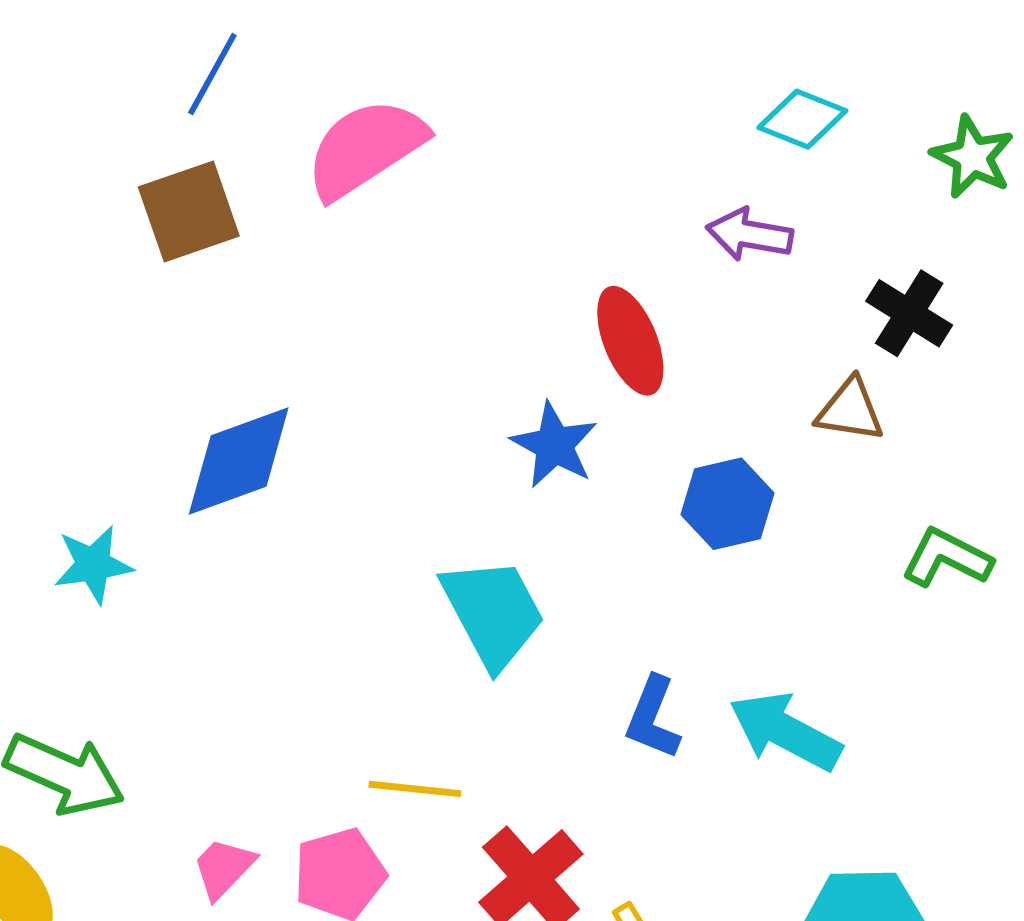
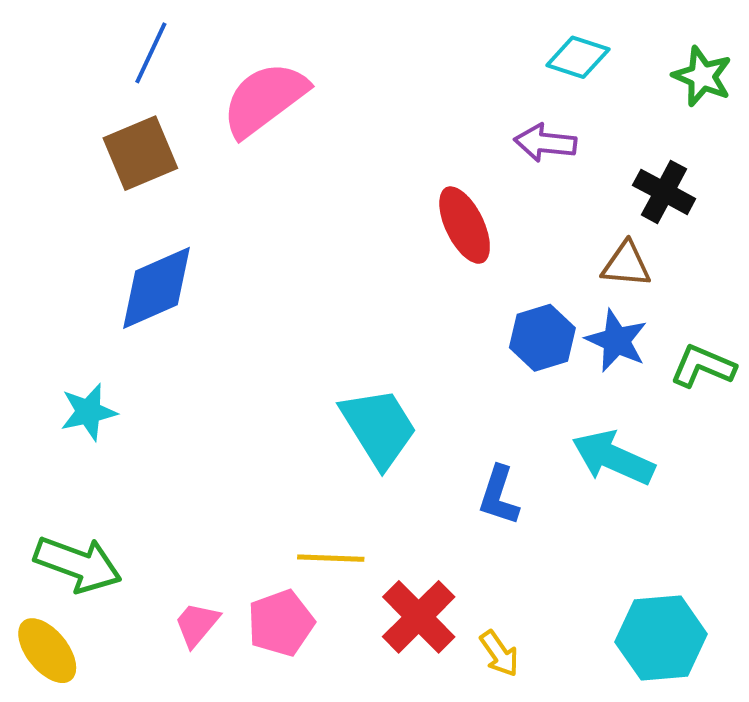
blue star: (554, 445) -> (616, 341), moved
blue diamond: (239, 461) -> (157, 288), moved
cyan arrow: (785, 731) -> (613, 458), moved

